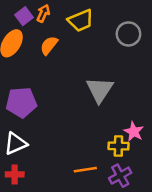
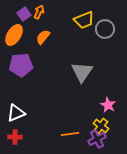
yellow trapezoid: (81, 20) -> (84, 20), moved
purple pentagon: (21, 102) -> (21, 65), moved
yellow cross: (118, 146) -> (101, 126), moved, turned 35

